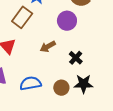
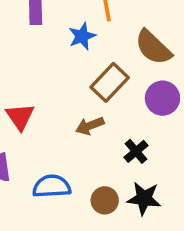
brown rectangle: (22, 17) -> (110, 82), moved
purple circle: (67, 21) -> (162, 98), moved

